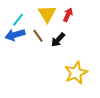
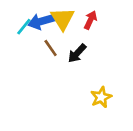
blue arrow: (15, 35) -> (41, 21), moved
yellow star: (76, 73) -> (101, 97), size x0.7

